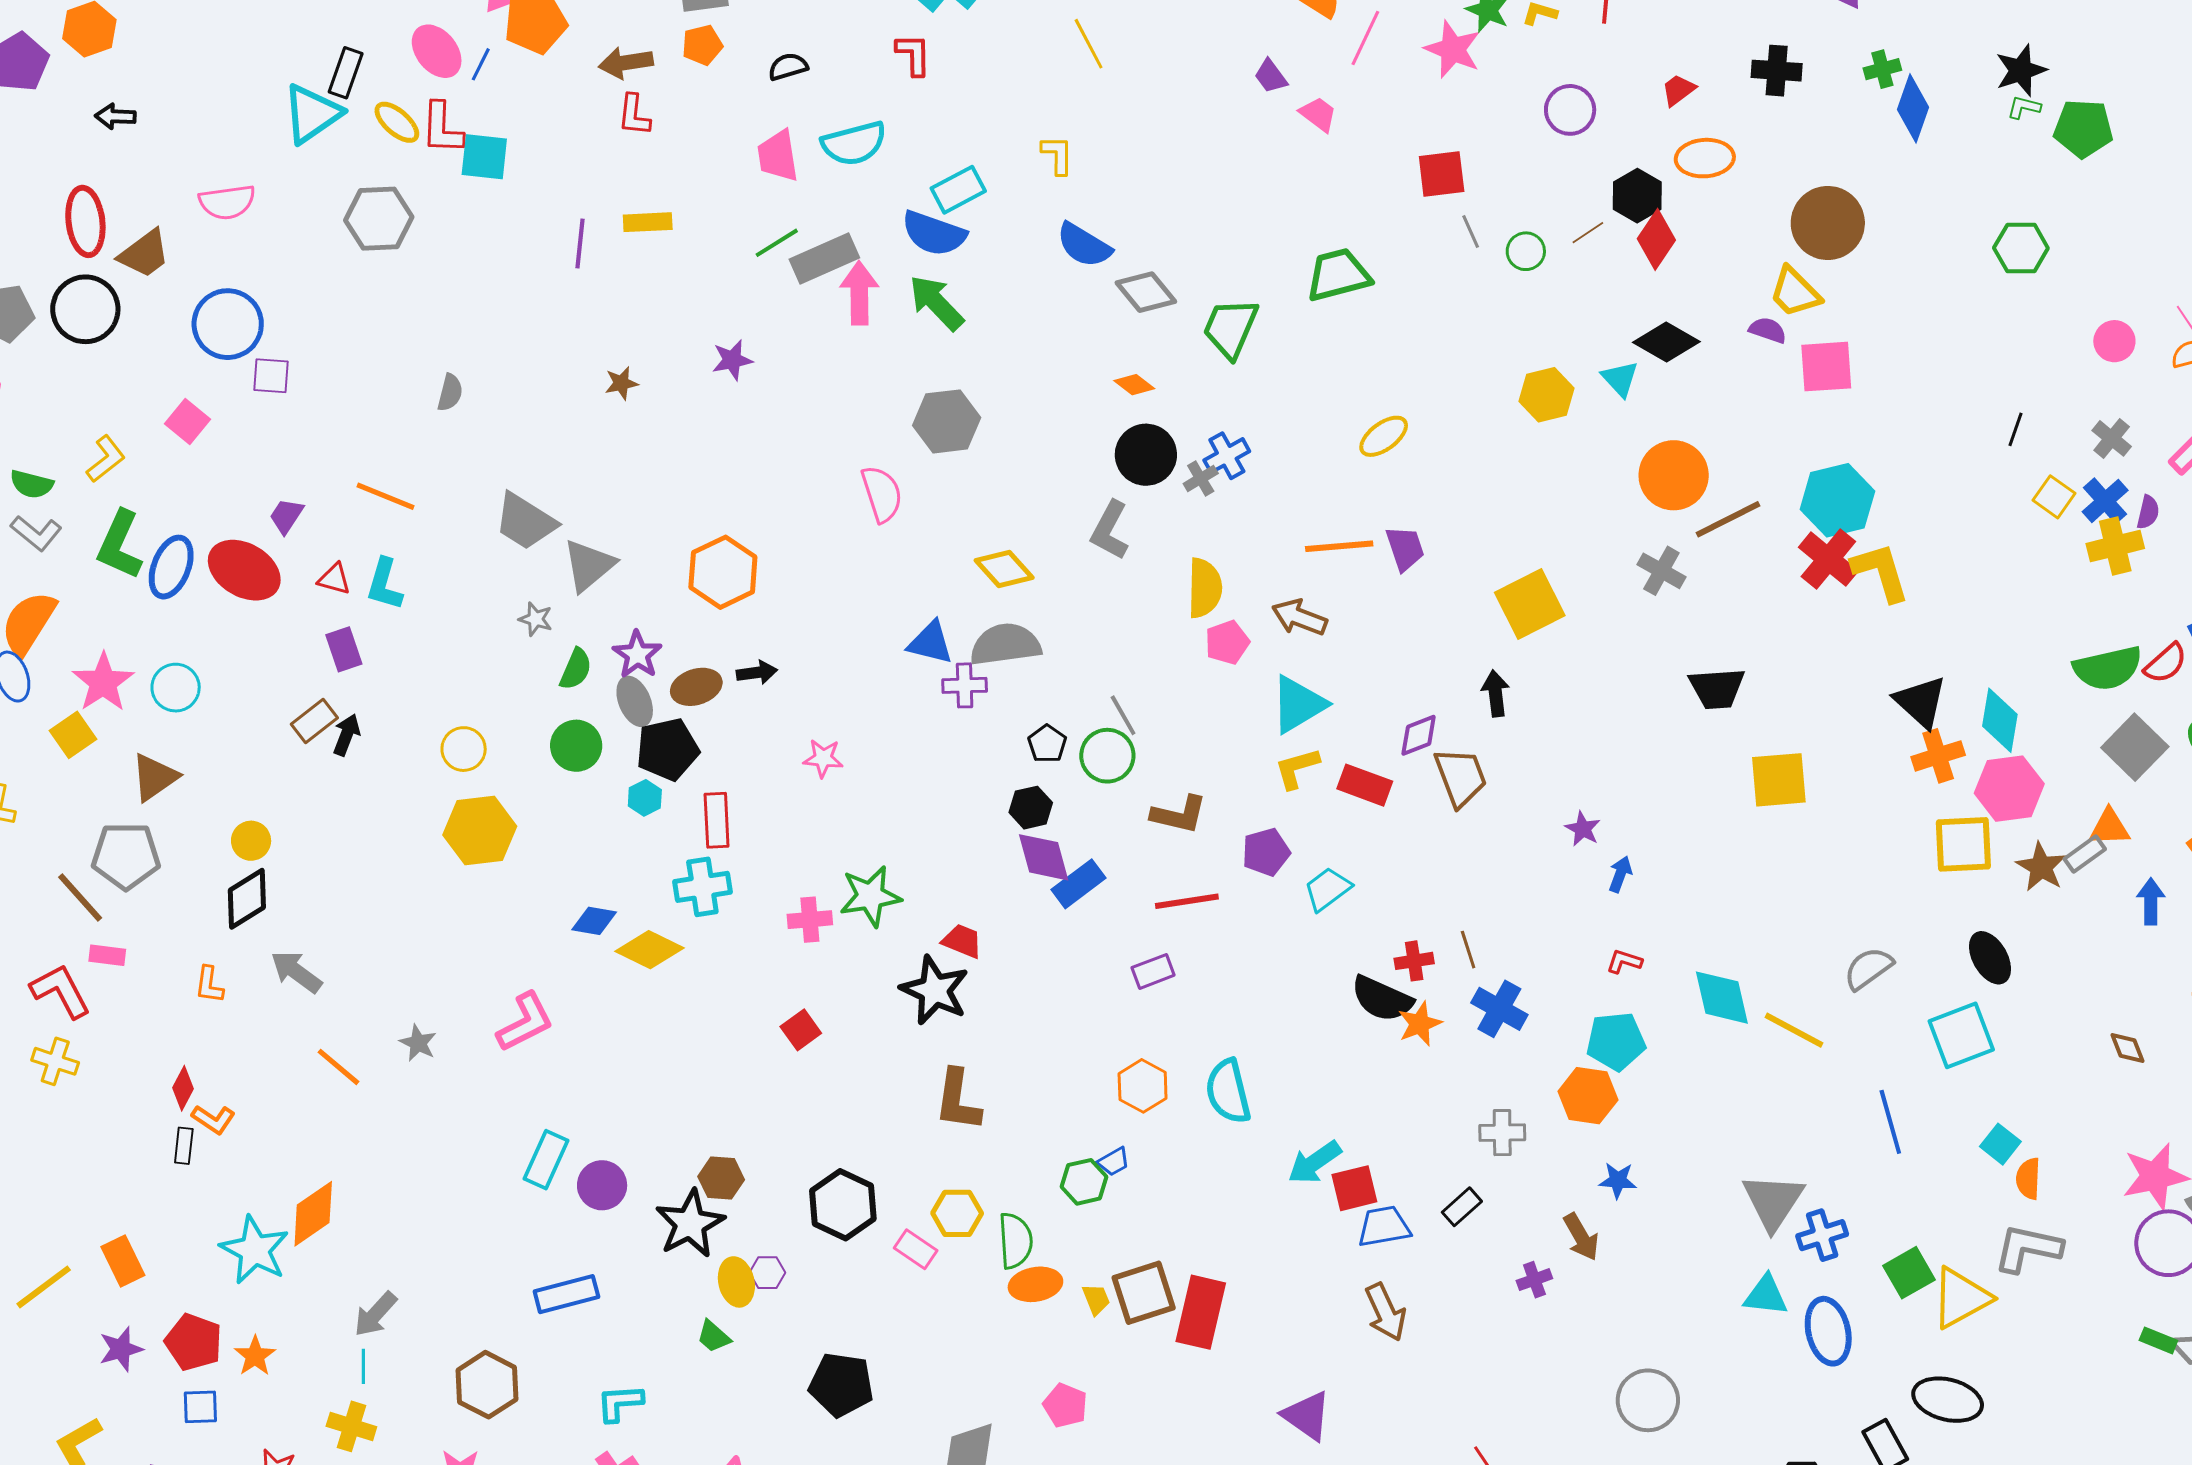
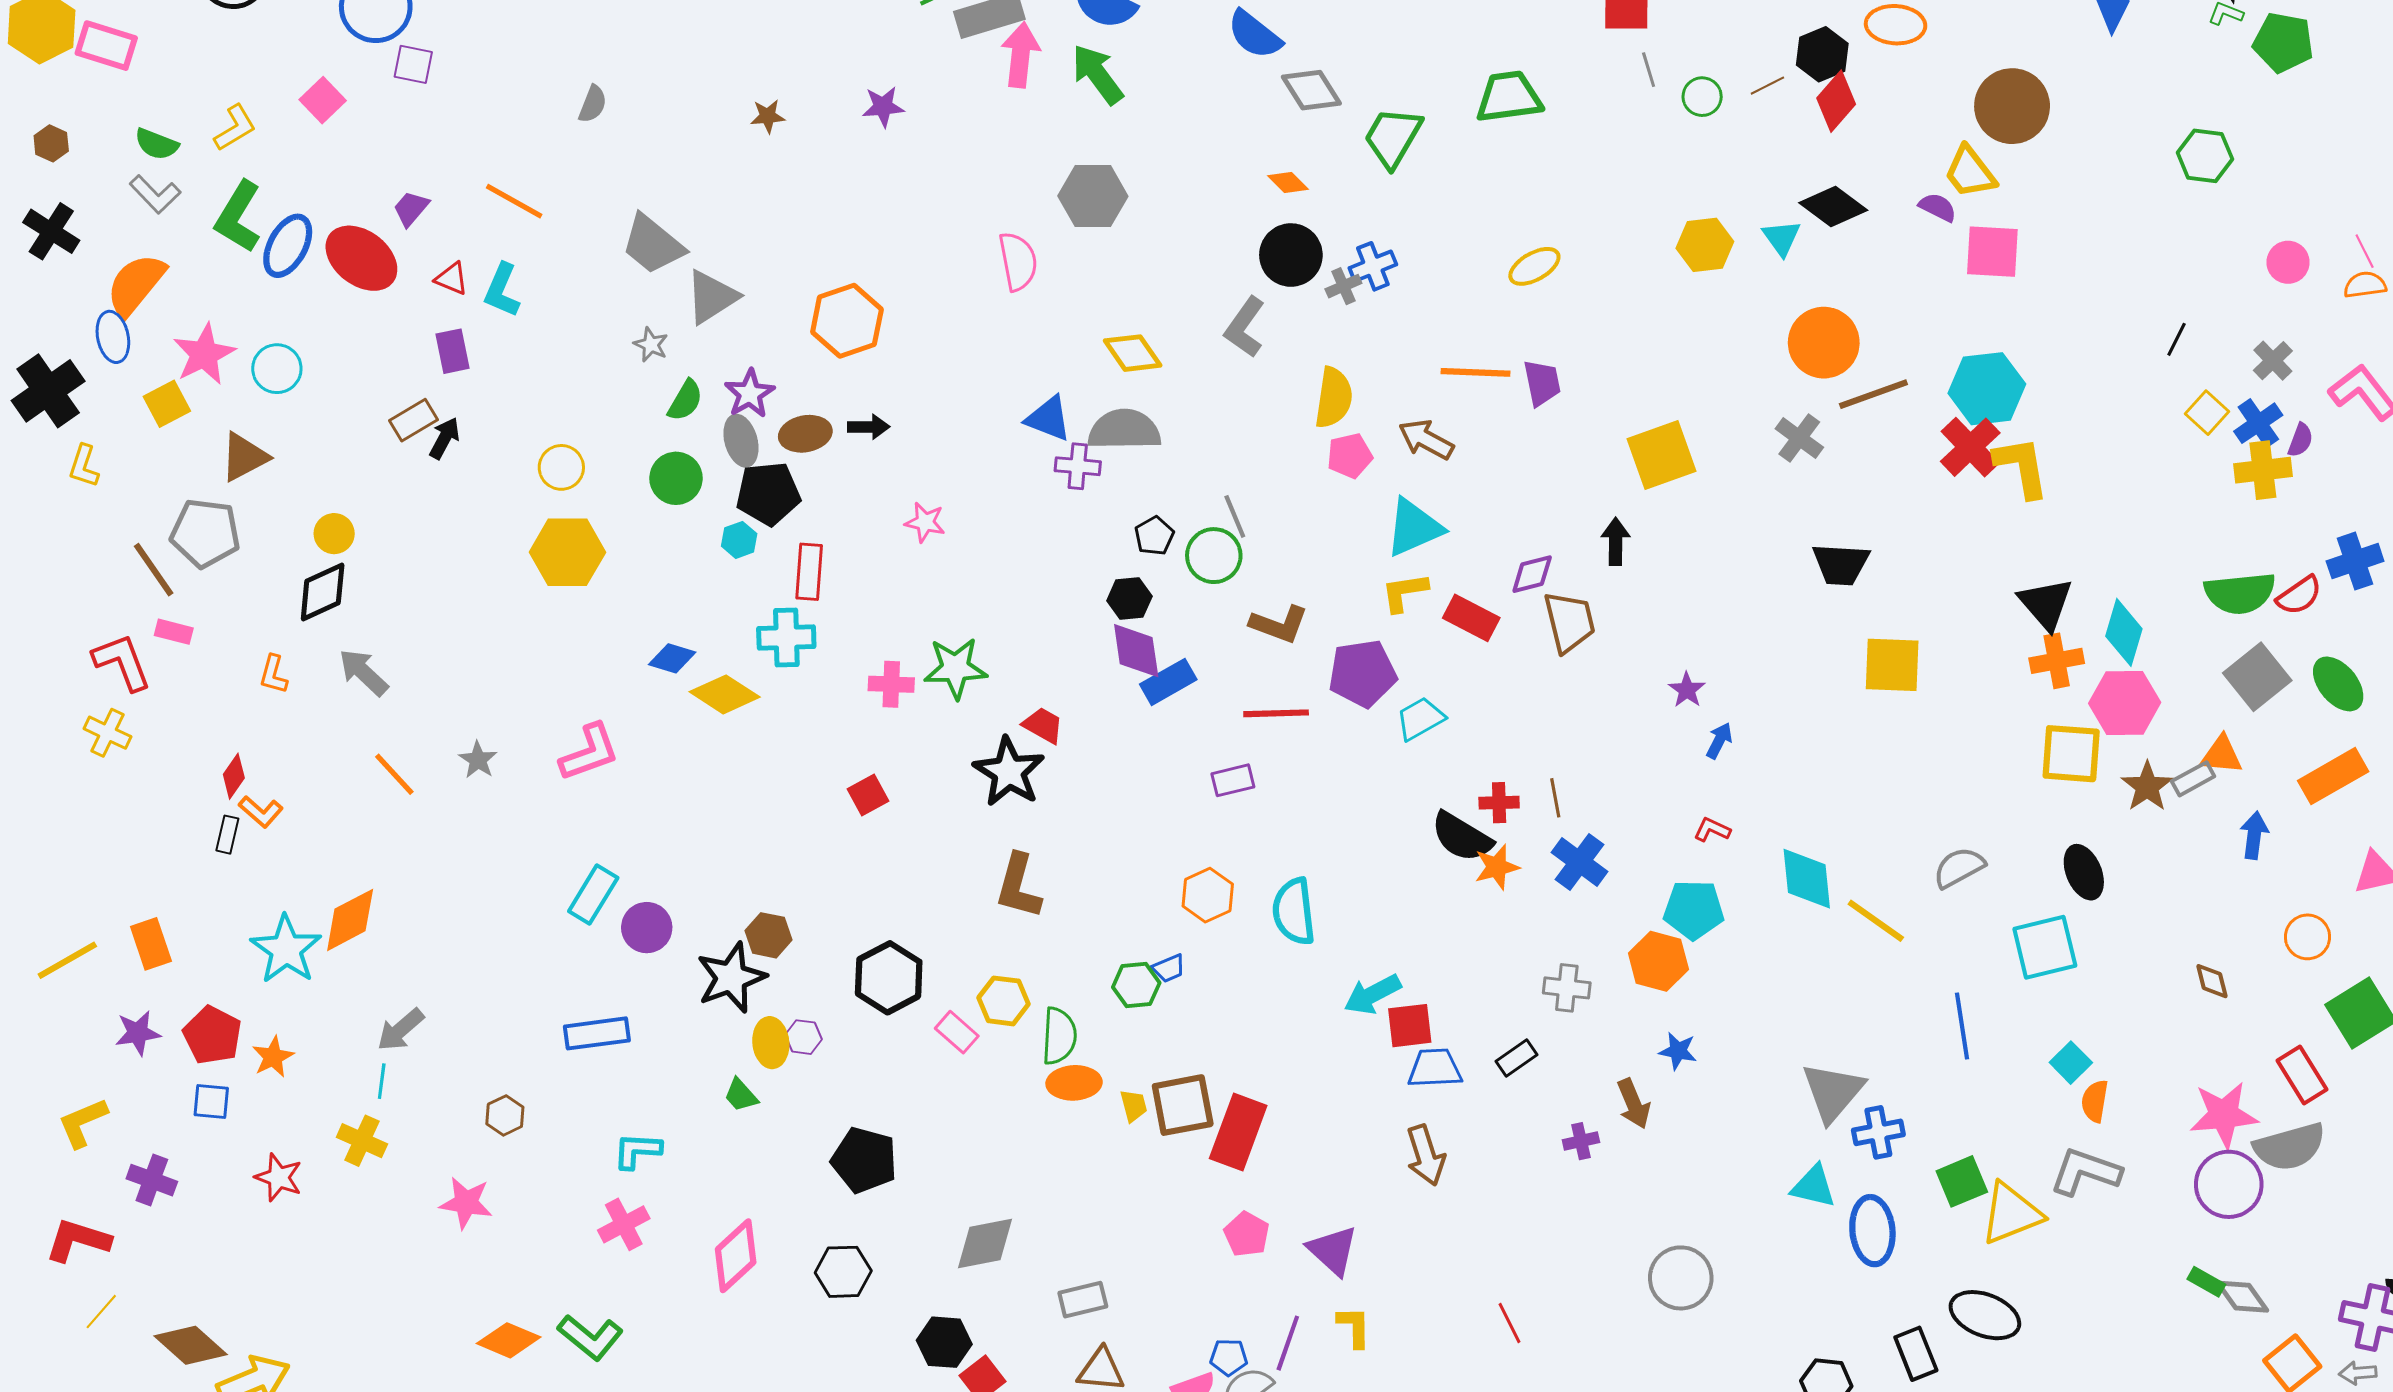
purple pentagon: (1266, 852) -> (1362, 673), size x1.4
brown hexagon: (487, 1385) -> (505, 1115), size x0.6
pink pentagon: (1065, 1405) -> (1247, 1234), moved

